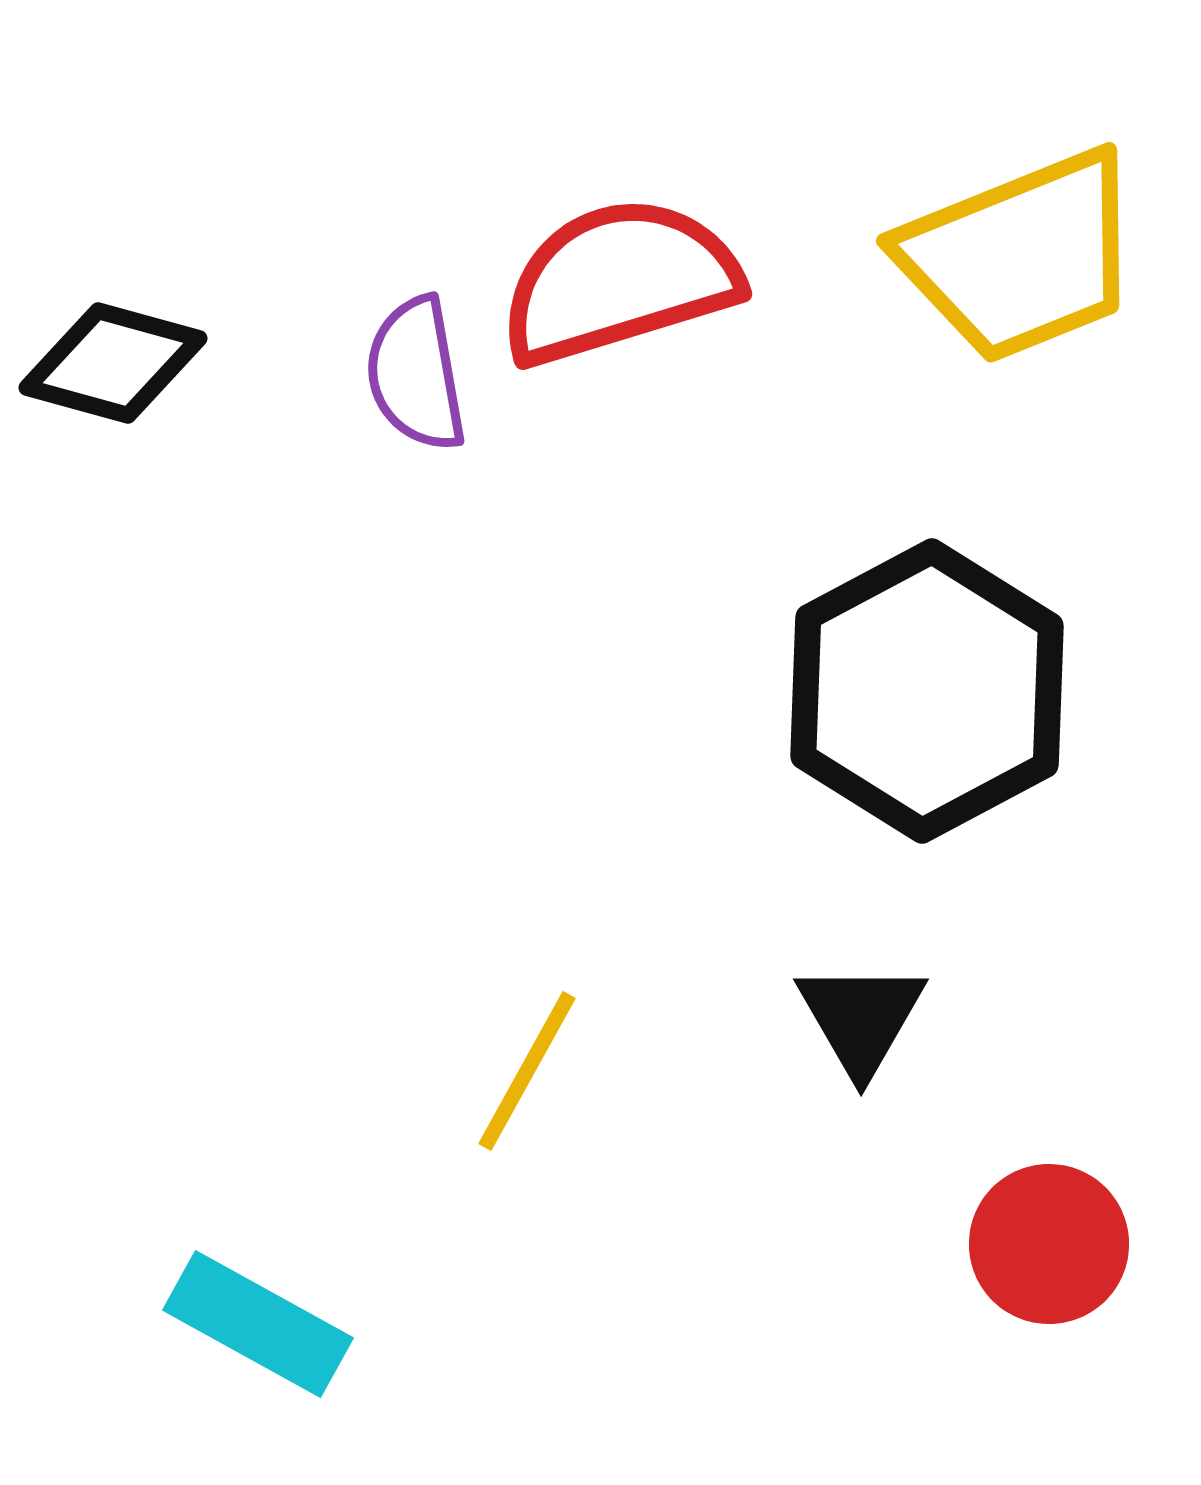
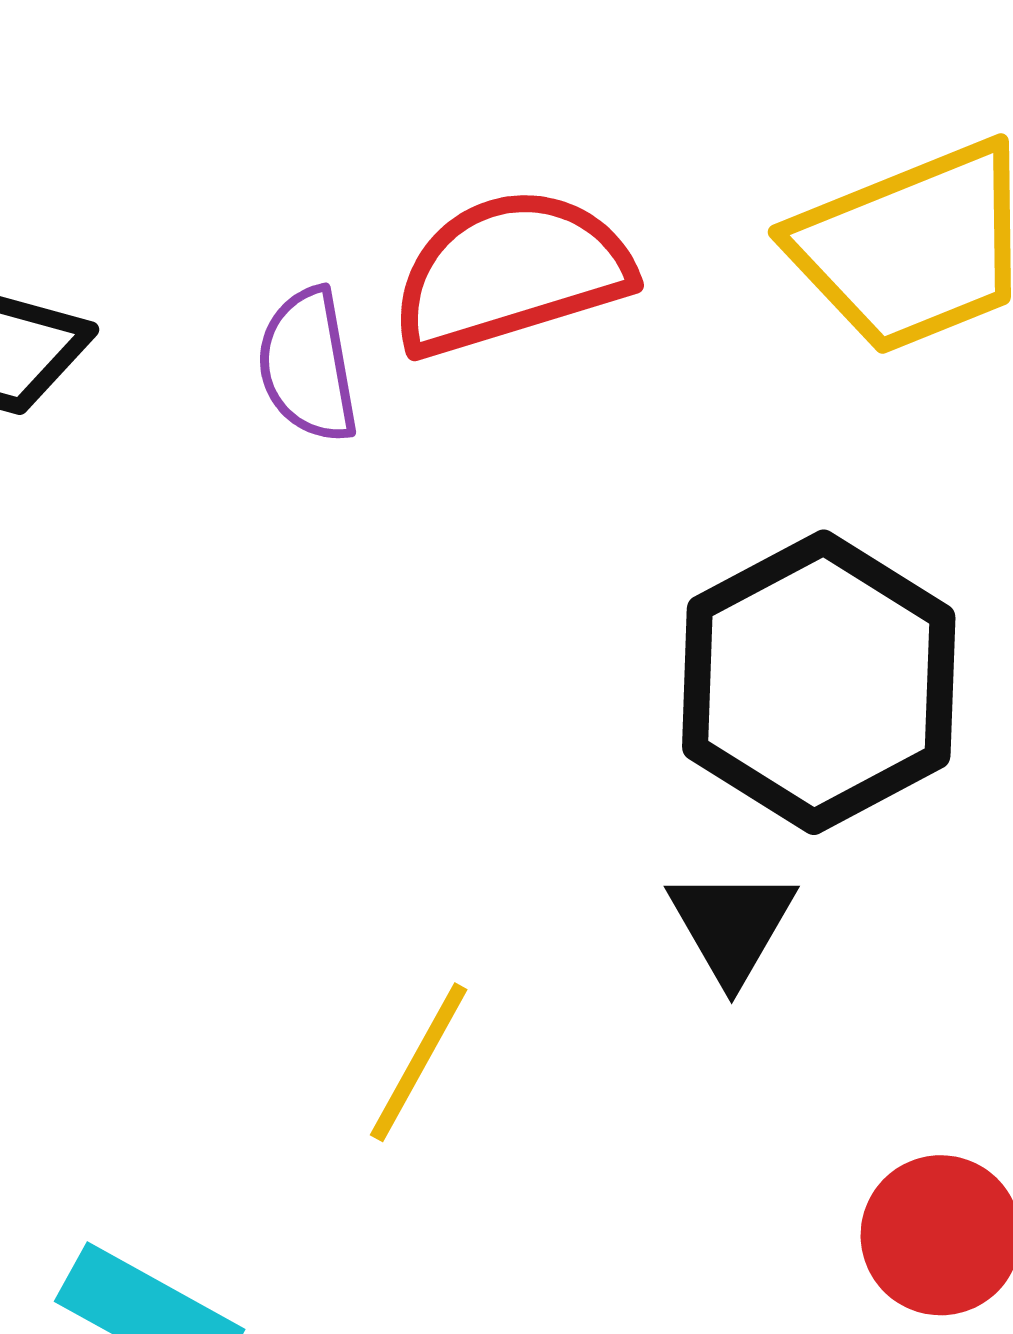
black triangle: (861, 1018) -> (732, 925), moved

